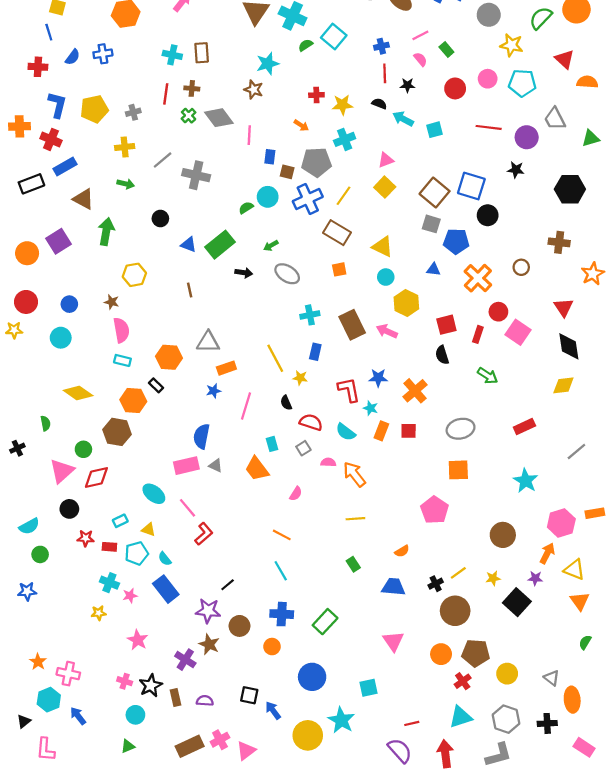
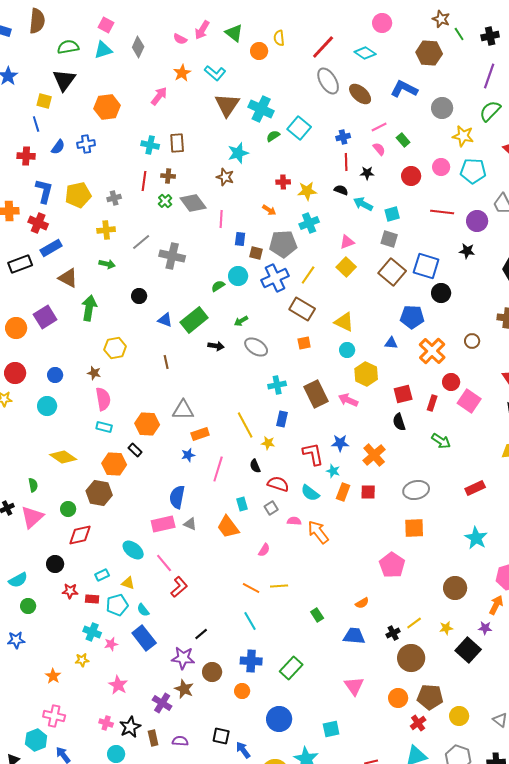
gray square: (431, 224) -> (389, 239), moved
pink triangle: (62, 471) -> (32, 517), moved
yellow line: (355, 519) -> (279, 586), moved
orange star: (38, 662) -> (53, 676), moved

